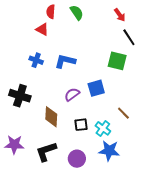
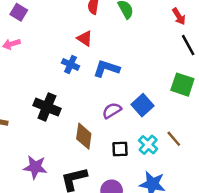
red triangle: (42, 29) -> (85, 38), moved
green square: (117, 61) -> (182, 85), moved
blue square: (96, 88) -> (142, 105), turned -30
cyan cross: (103, 128) -> (148, 145), moved

